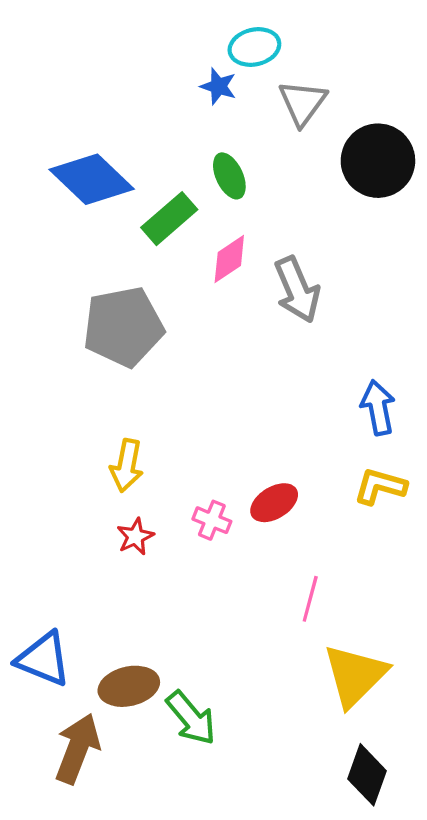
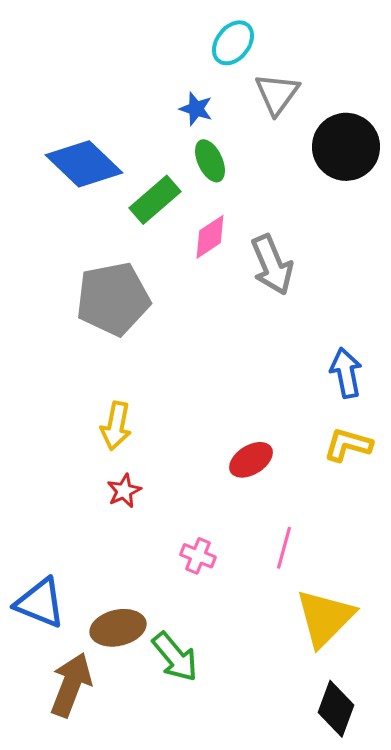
cyan ellipse: (254, 47) -> (233, 43), turned -39
blue star: (218, 86) -> (196, 109), moved
pink cross: (212, 520) -> (198, 556), moved

